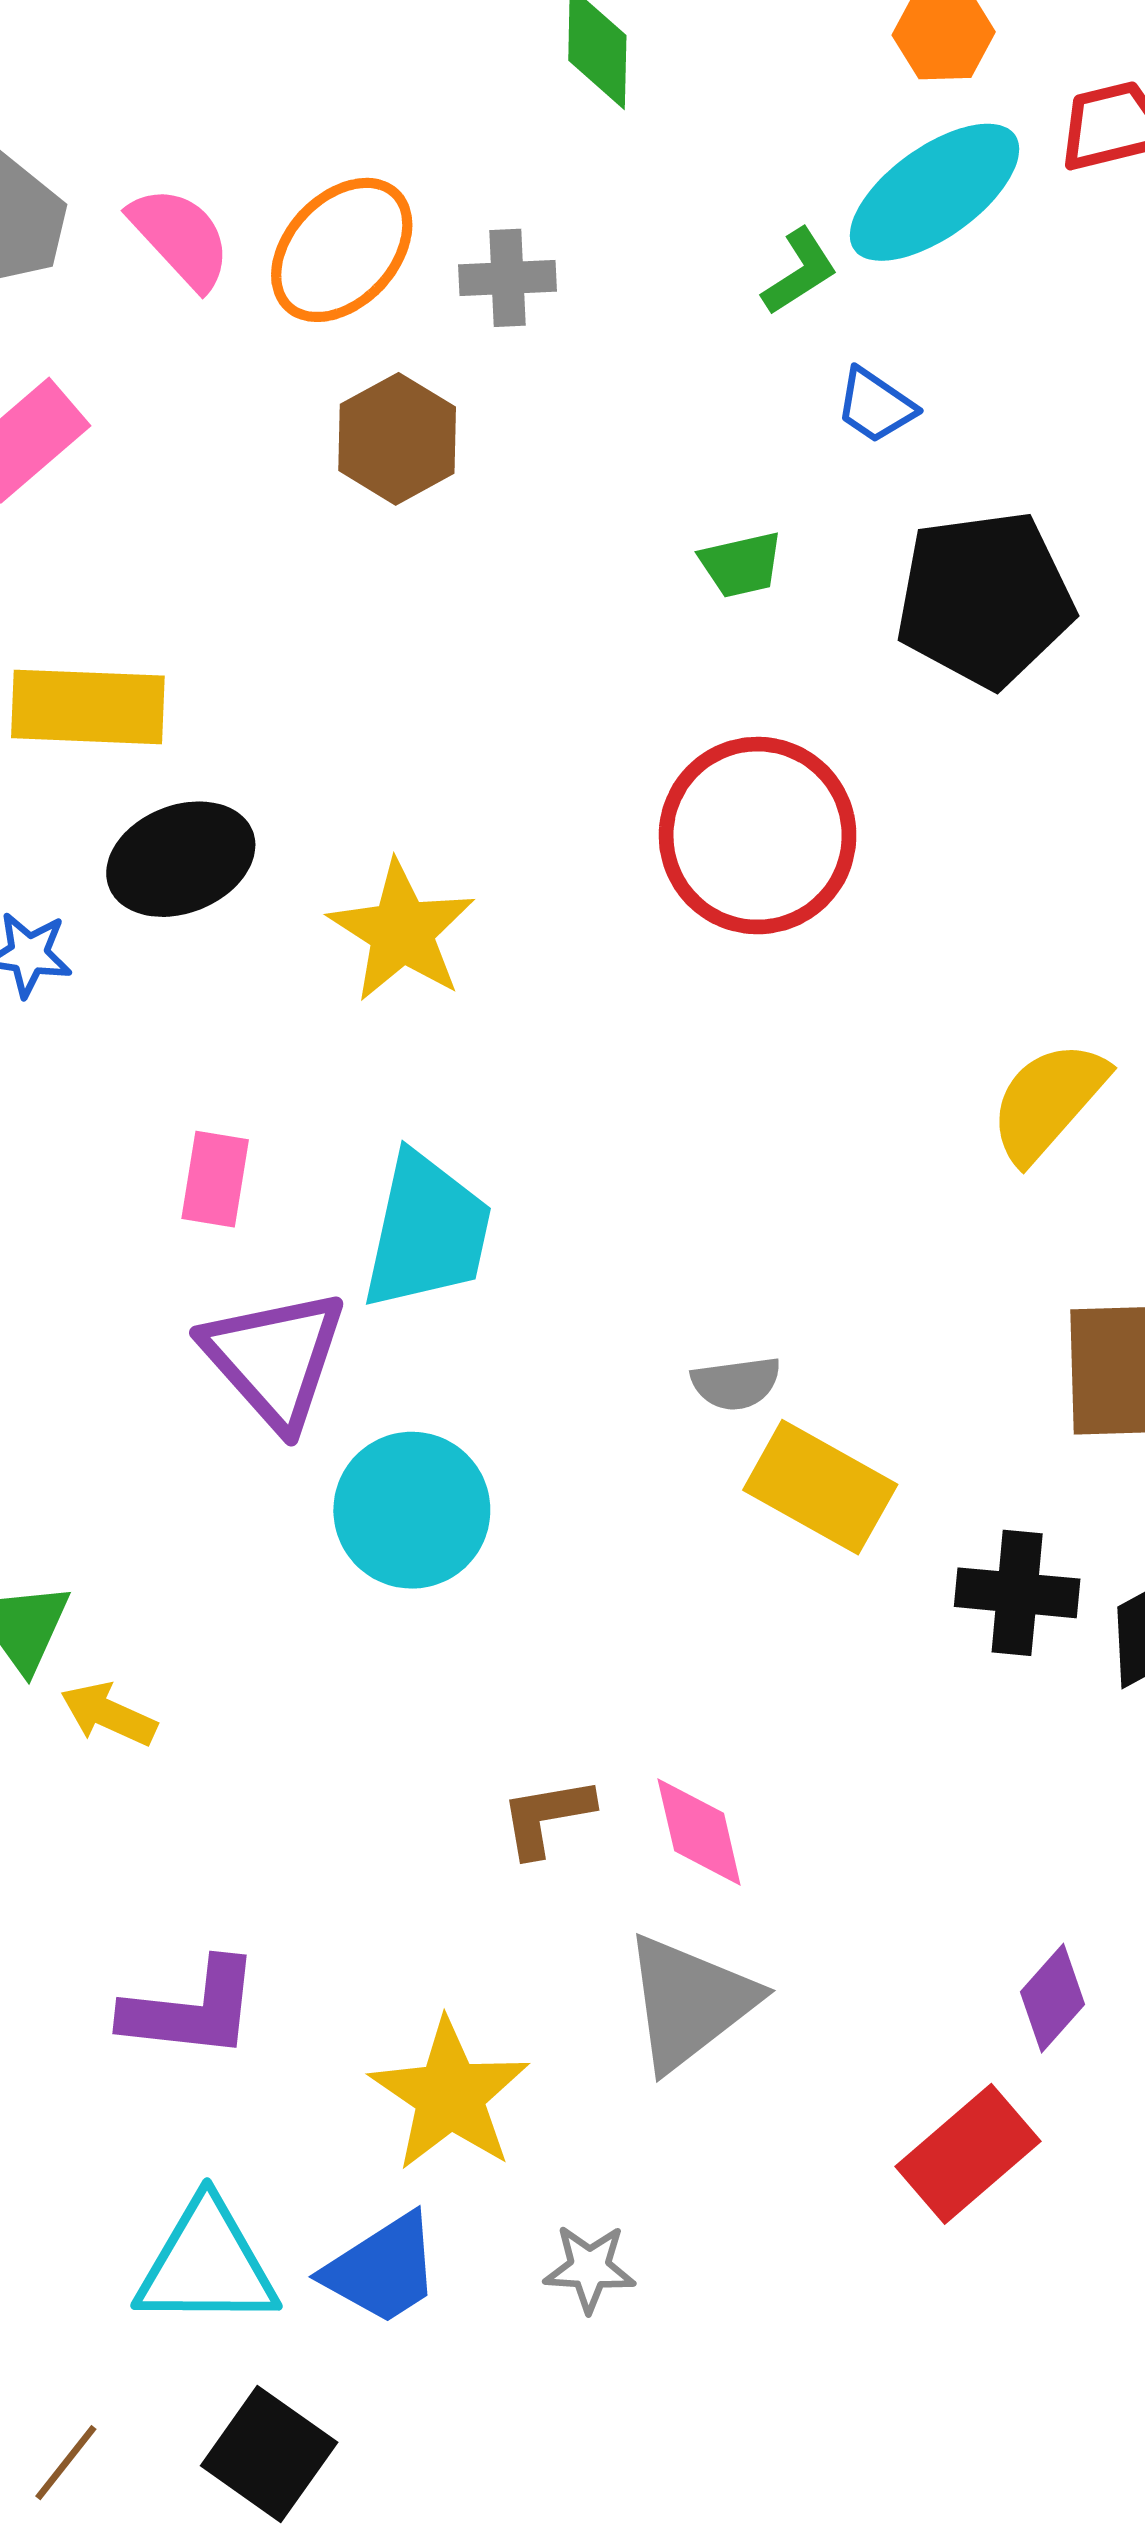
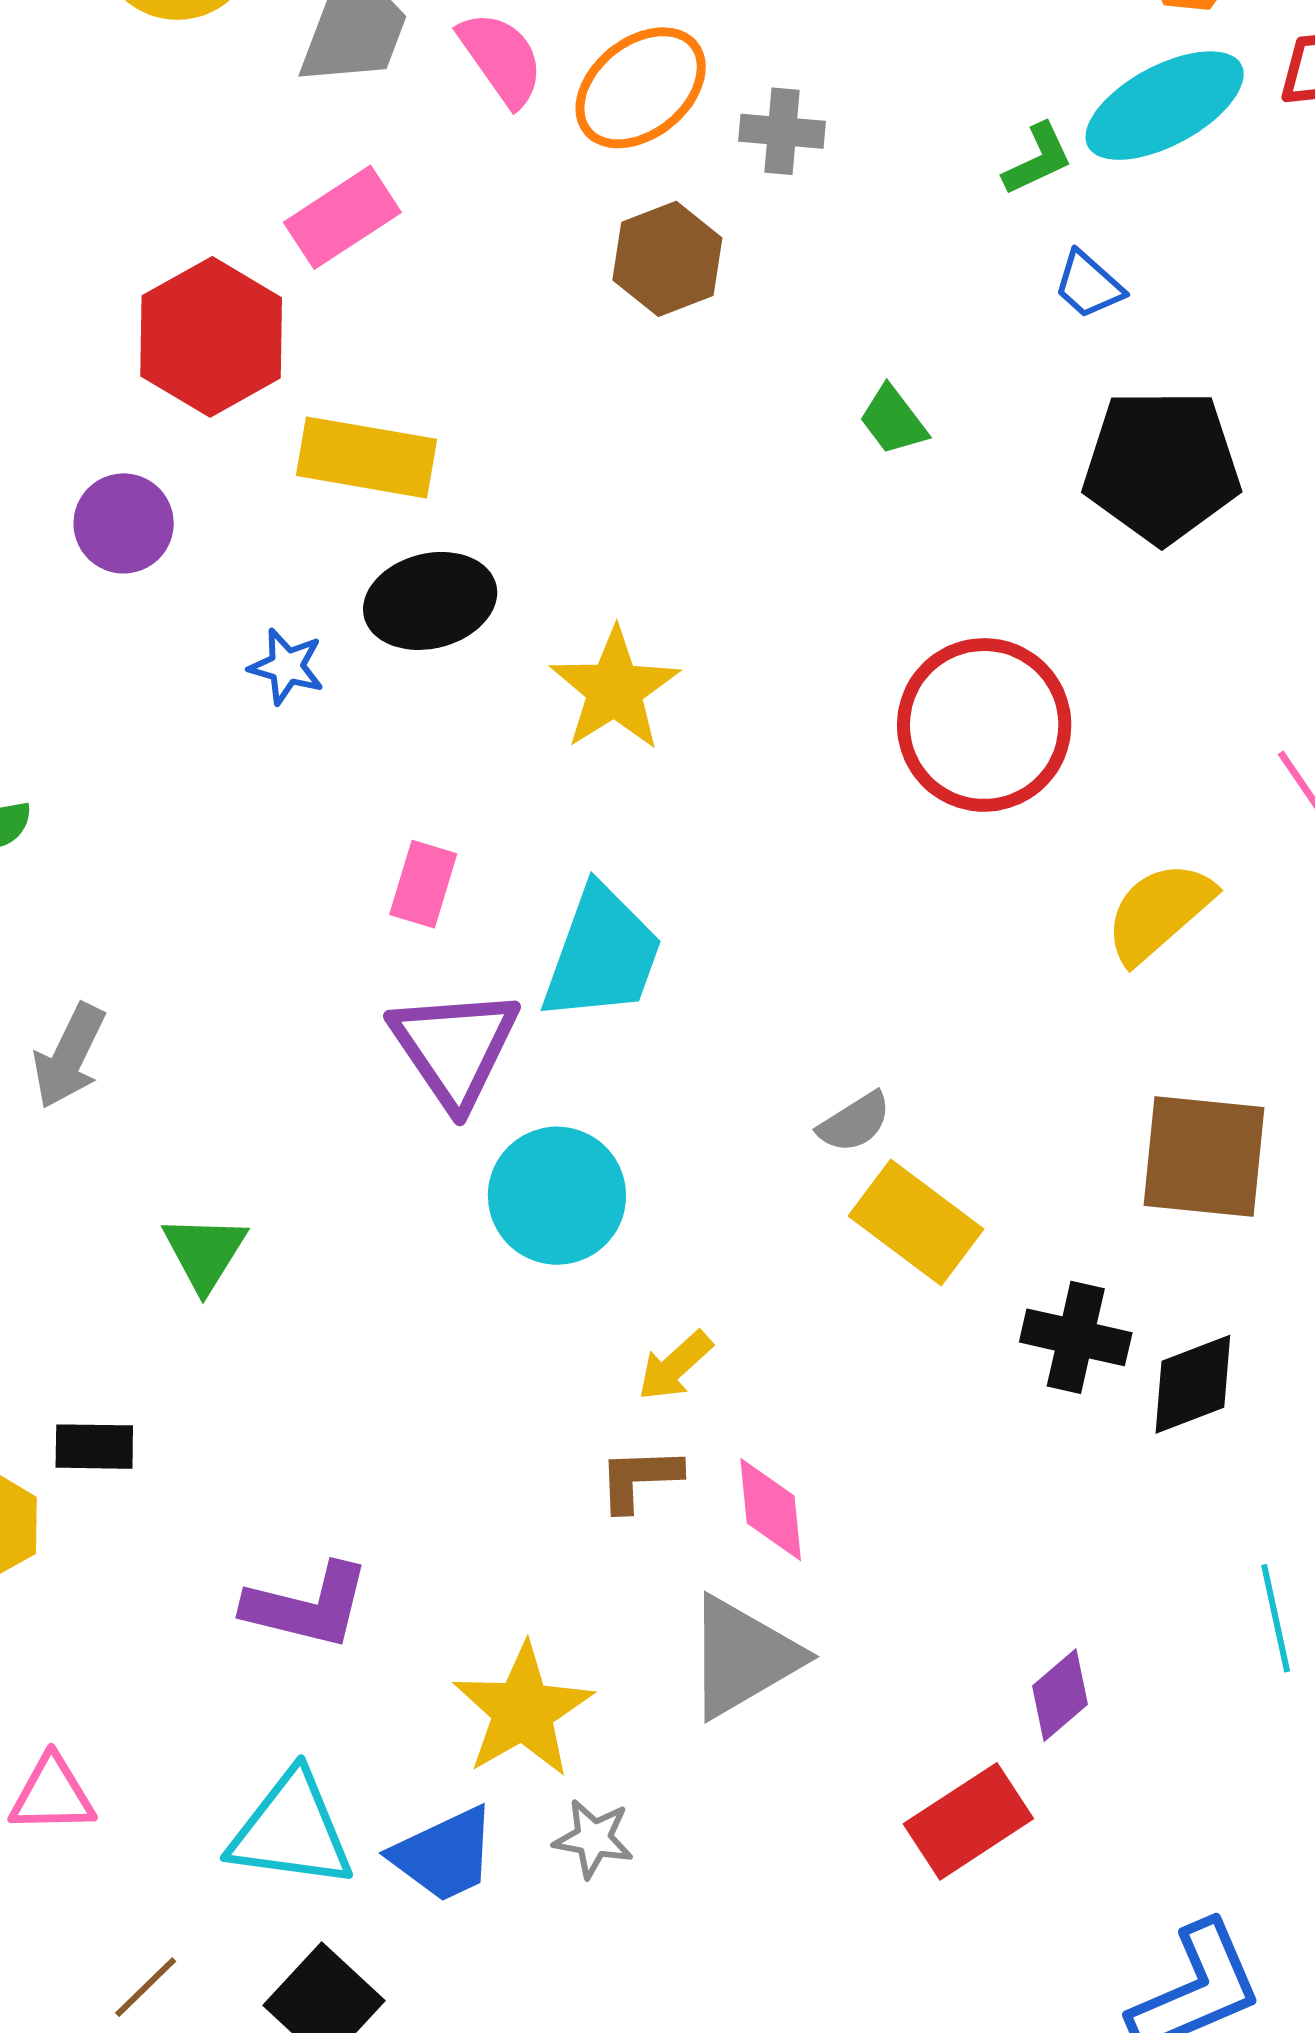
green trapezoid: (741, 565) -> (893, 420), moved, turned 58
red circle: (758, 836) -> (984, 725), moved
gray semicircle: (736, 1383) -> (855, 1122), turned -32
yellow arrow: (109, 1714) -> (675, 1366), moved, turned -74
gray star: (590, 2268) -> (593, 1839), moved

